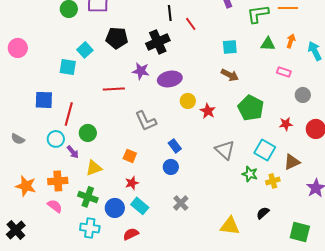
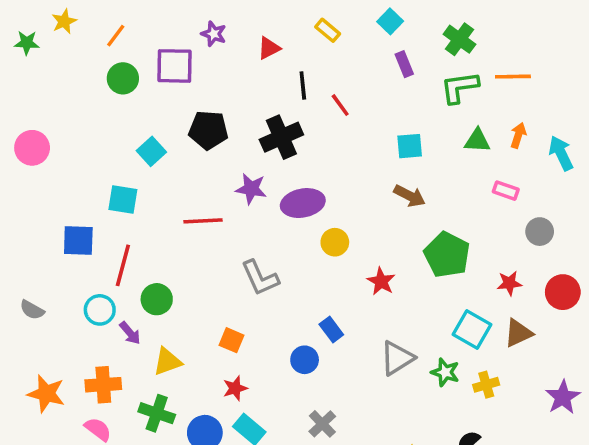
cyan square: (68, 67) -> (123, 199), moved
red star: (208, 111) -> (381, 281), moved
blue rectangle: (175, 146) -> (331, 329), moved
gray triangle: (225, 150) -> (397, 358), moved, turned 45
brown triangle: (292, 162) -> (518, 333), moved

